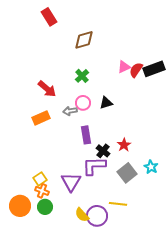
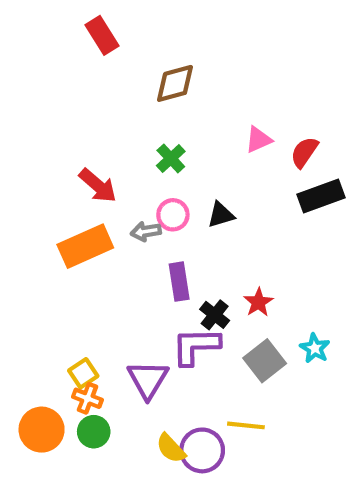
black rectangle: (154, 69) -> (321, 196), moved
red semicircle: (136, 70) -> (304, 152), moved
orange rectangle: (41, 118) -> (85, 246), size x1.4

